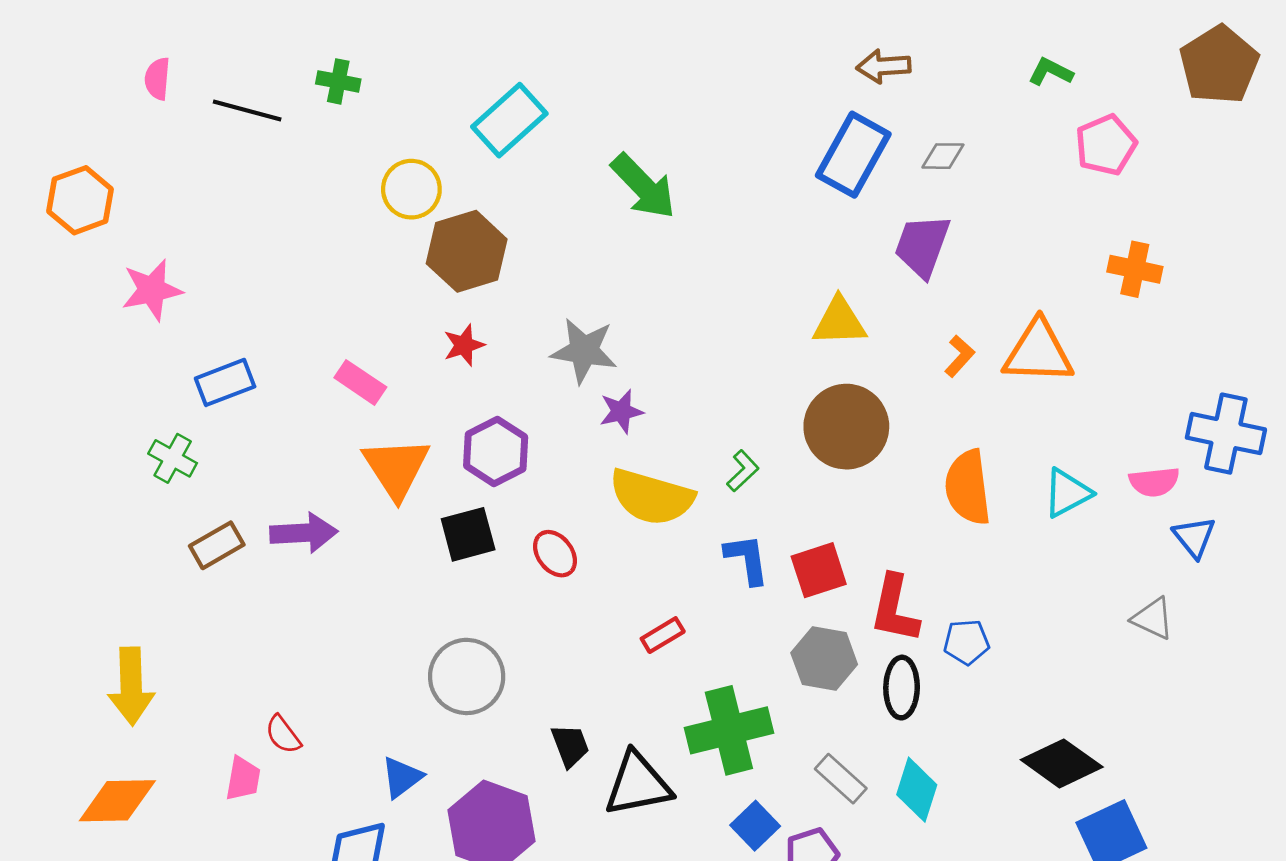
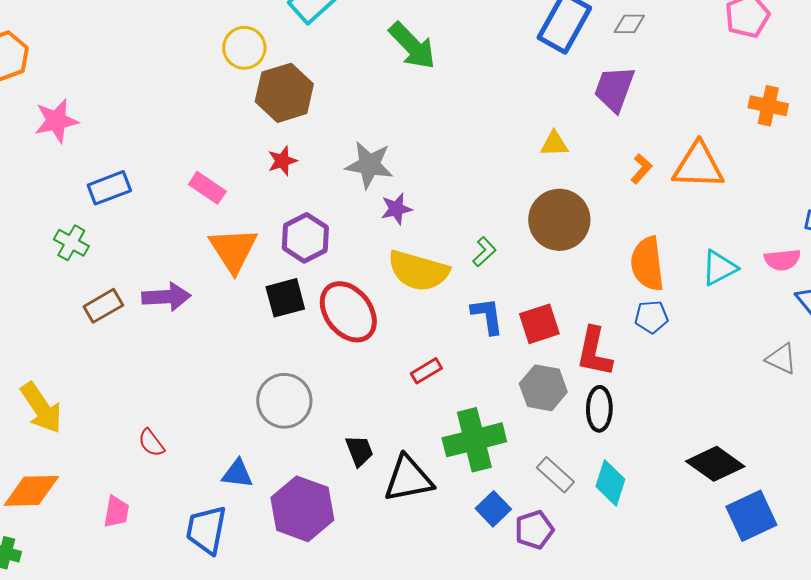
yellow triangle: (839, 322) -> (554, 144), size x0.7
red ellipse: (555, 554) -> (348, 312), size x1.8
blue pentagon: (966, 642) -> (651, 317), moved
yellow arrow: (131, 686) -> (41, 408), turned -32
blue triangle: (402, 777) -> (237, 474), turned 44
pink trapezoid: (243, 779) -> (116, 512), moved

